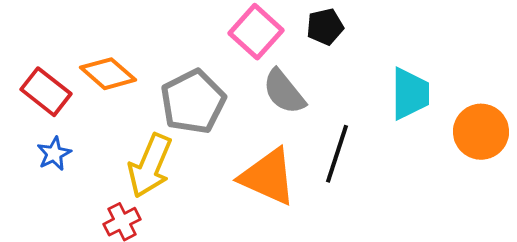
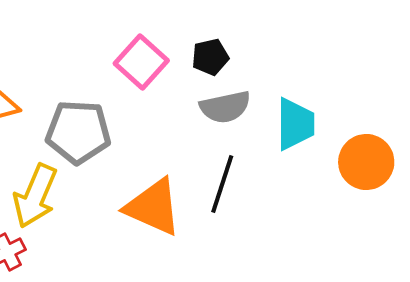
gray semicircle: (284, 92) -> (225, 107), moved, turned -63
gray pentagon: (193, 102) -> (78, 132), turned 30

